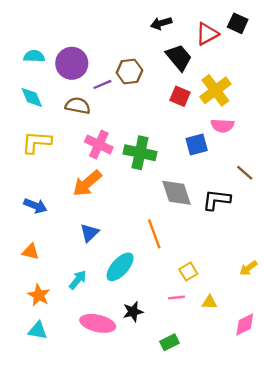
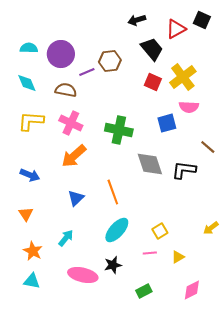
pink cross: (99, 144) -> (71, 123), moved
orange line: (154, 234) -> (113, 192), moved
orange triangle: (31, 252) -> (26, 214), turned 42
cyan ellipse: (120, 267) -> (117, 230), moved
yellow triangle: (209, 302) -> (178, 257), turned -32
pink diamond: (245, 325) -> (192, 290), moved

